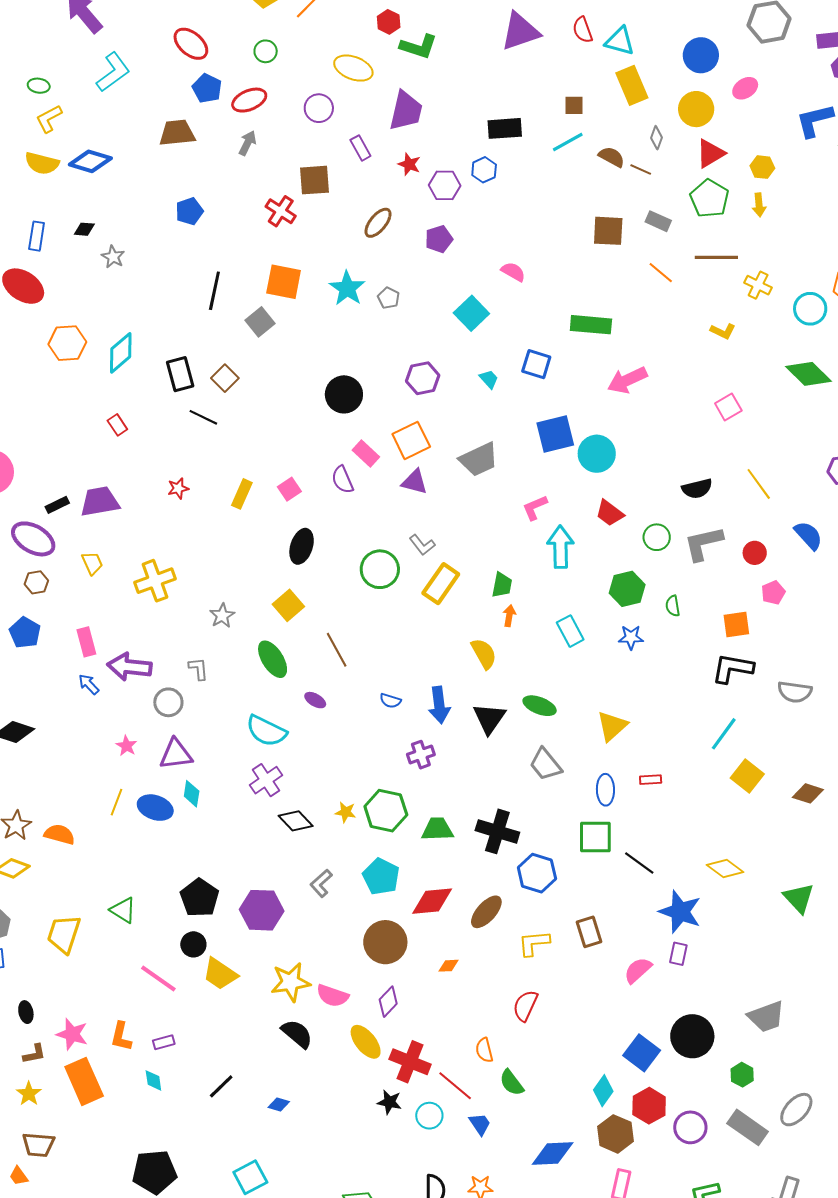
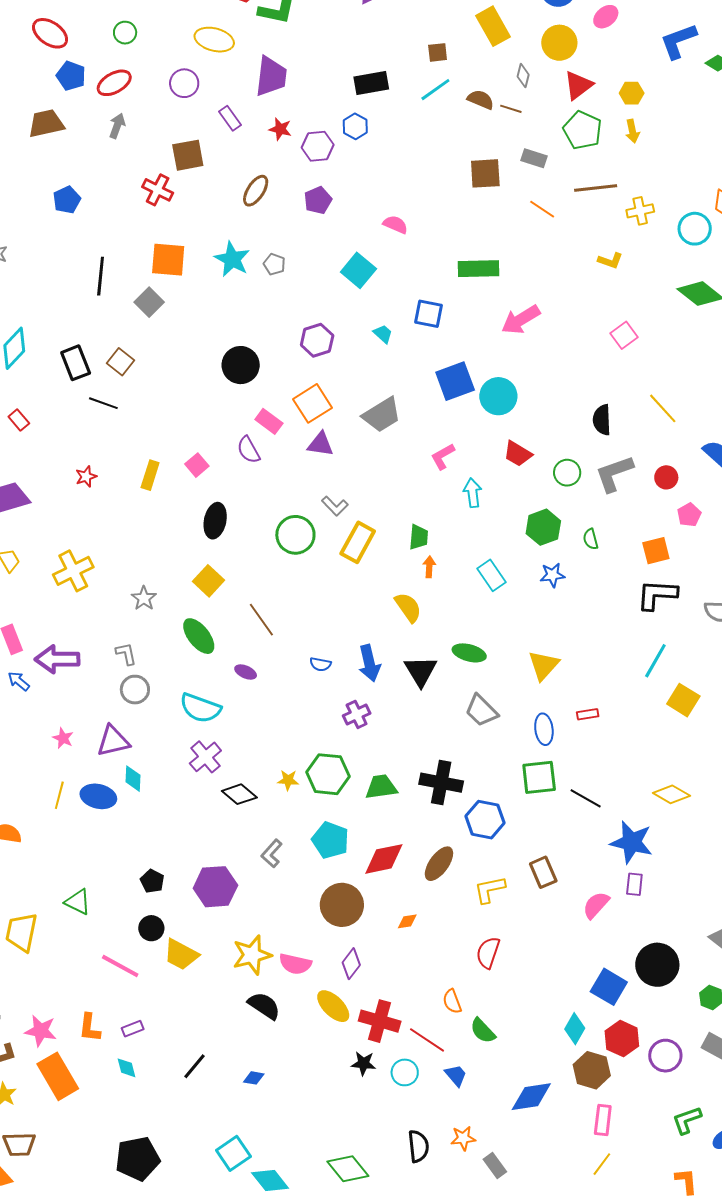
yellow cross: (758, 285) -> (640, 211), turned -32
black semicircle: (697, 489) -> (602, 420), turned 108
cyan arrow: (560, 547) -> (473, 493), size x0.7
gray circle: (168, 702) -> (135, 690), moved
black pentagon: (200, 898) -> (152, 881), size x0.6

